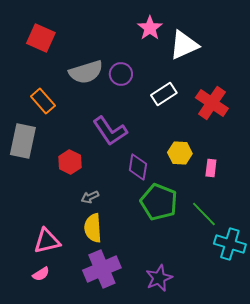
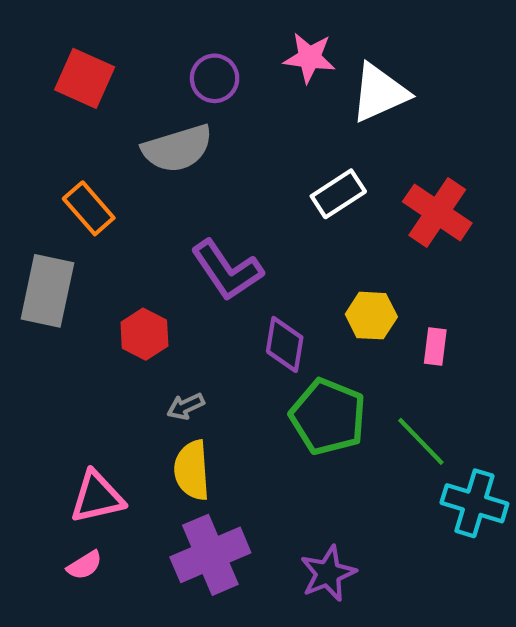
pink star: (150, 28) -> (309, 58), turned -30
purple circle: (121, 74) -> (215, 78), moved

